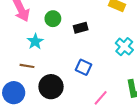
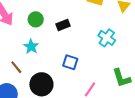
cyan star: (35, 41) -> (31, 47), moved
brown line: (27, 66) -> (16, 67), turned 48

